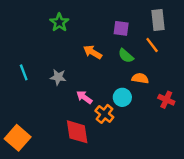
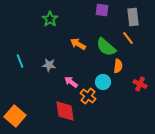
purple square: (121, 28) -> (102, 10), moved
green semicircle: (126, 56) -> (106, 47), size x1.5
orange semicircle: (140, 78) -> (118, 66), turned 88

